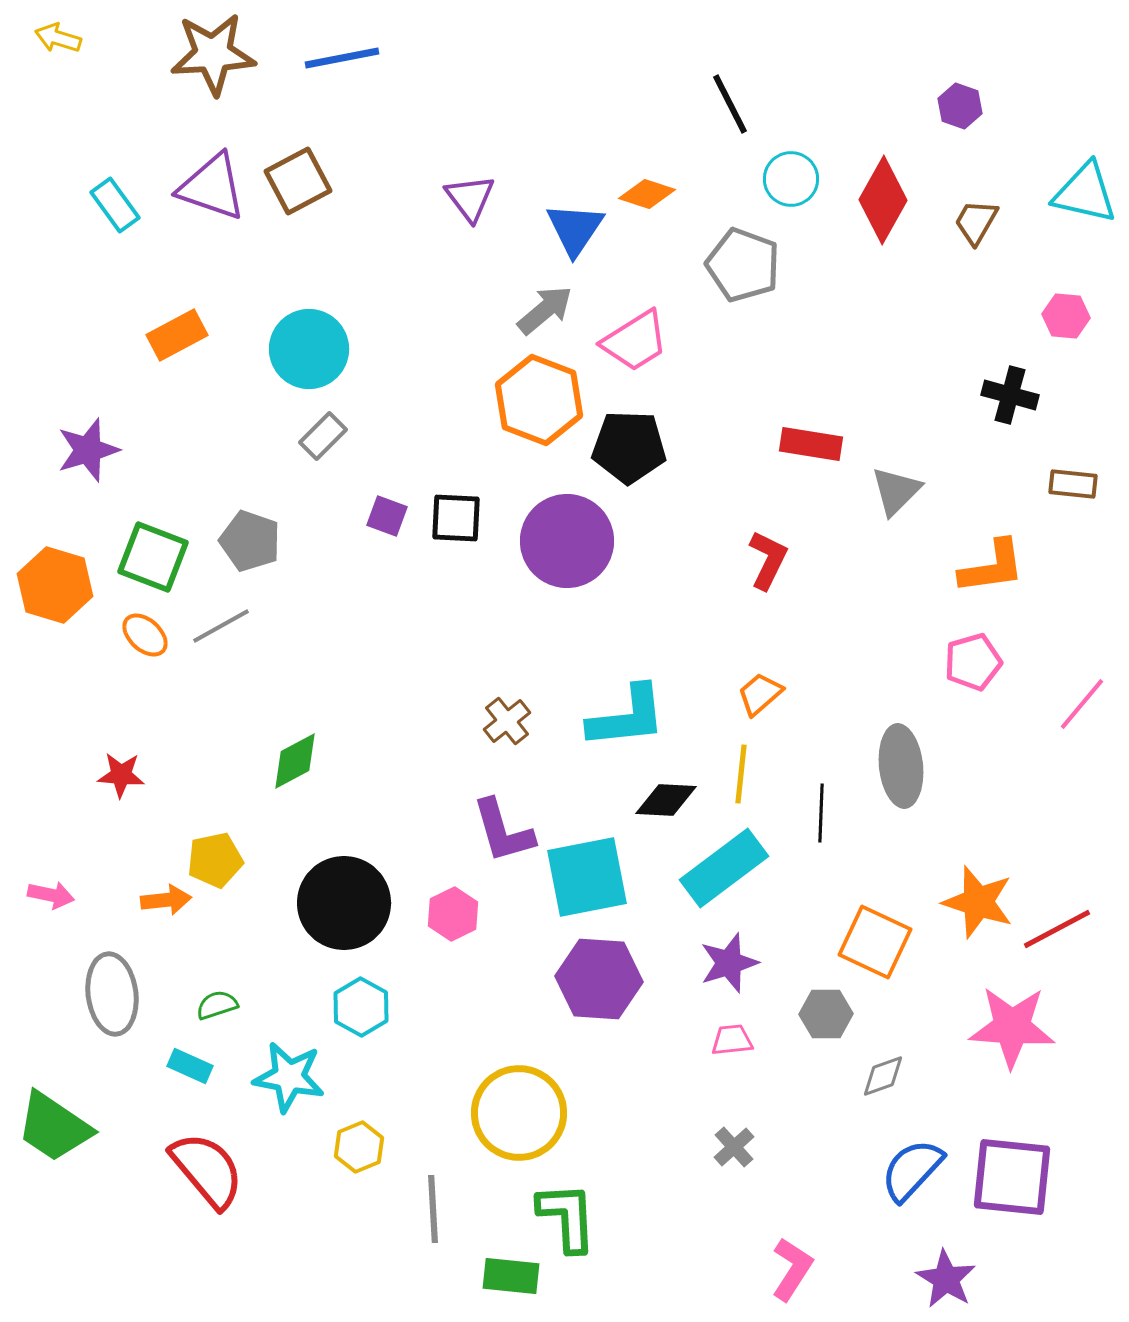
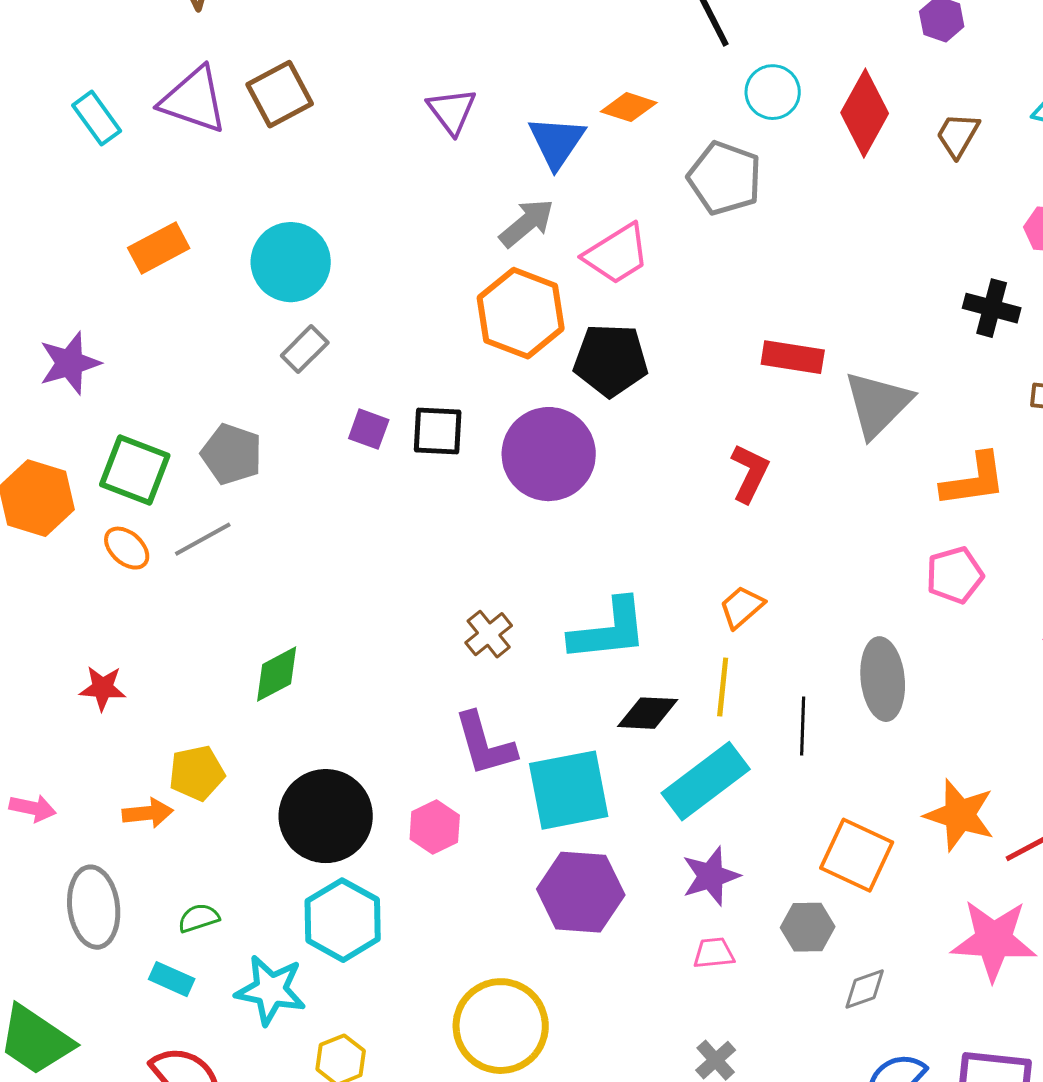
gray triangle: (896, 491) -> (878, 404), size x1.4
cyan hexagon: (361, 1007) -> (343, 920), size x1.4

